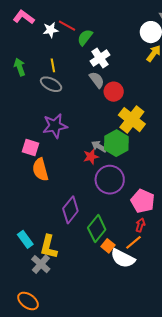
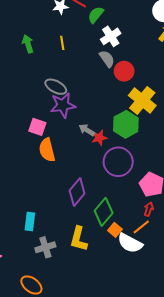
gray ellipse: (51, 84) -> (56, 87), moved
gray arrow: (99, 146) -> (87, 130), moved
cyan rectangle: (25, 239) -> (30, 222), turned 42
yellow L-shape: (49, 247) -> (79, 239), moved
gray cross: (41, 264) -> (45, 247), turned 30

